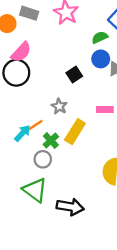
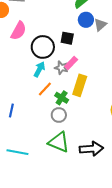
black circle: (16, 73) -> (43, 47), moved
black square: (74, 74) -> (67, 38), turned -32
pink rectangle: (105, 110) -> (71, 63), moved, turned -32
cyan arrow: (22, 133) -> (39, 69), moved

